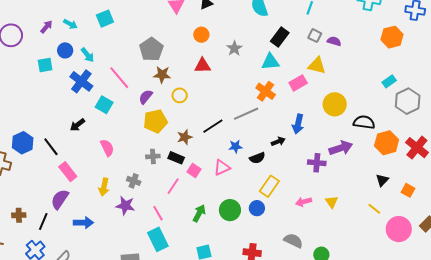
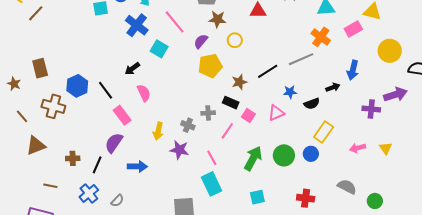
pink semicircle: (107, 148) -> (144, 93), moved
gray cross: (153, 156) -> (208, 113), moved
green arrow: (199, 213) -> (253, 158), size x1.4

